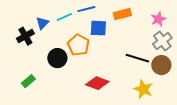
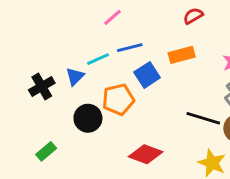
blue triangle: (42, 23) -> (75, 76), moved
blue square: (98, 28) -> (147, 75), turned -36
orange pentagon: (78, 45) -> (118, 99), turned 30

